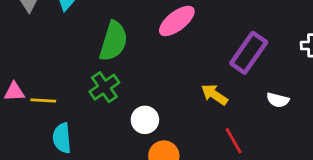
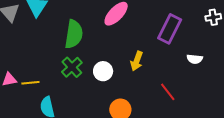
yellow arrow: (214, 95) -> (137, 61), moved, turned -96
white circle: (145, 120) -> (103, 71), moved

